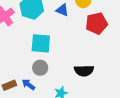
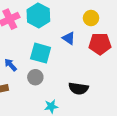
blue triangle: (62, 10) -> (69, 38), moved
blue arrow: (28, 85) -> (11, 65), moved

